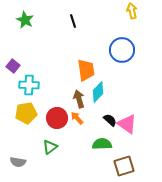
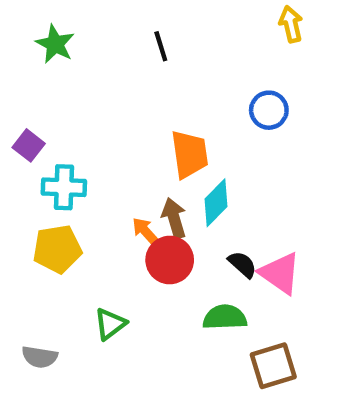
blue circle: (122, 50) -> (269, 110), size x0.7
red circle: (57, 118) -> (170, 260), moved
orange arrow: (77, 118) -> (145, 231), moved

